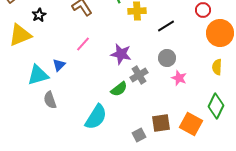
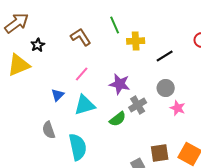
cyan triangle: (38, 75) -> (85, 105), moved
cyan semicircle: (96, 117) -> (78, 147), moved, turned -44

